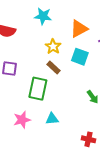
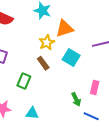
orange triangle: (79, 29) -> (65, 28), moved
green rectangle: (38, 89) -> (24, 81), size x0.7

